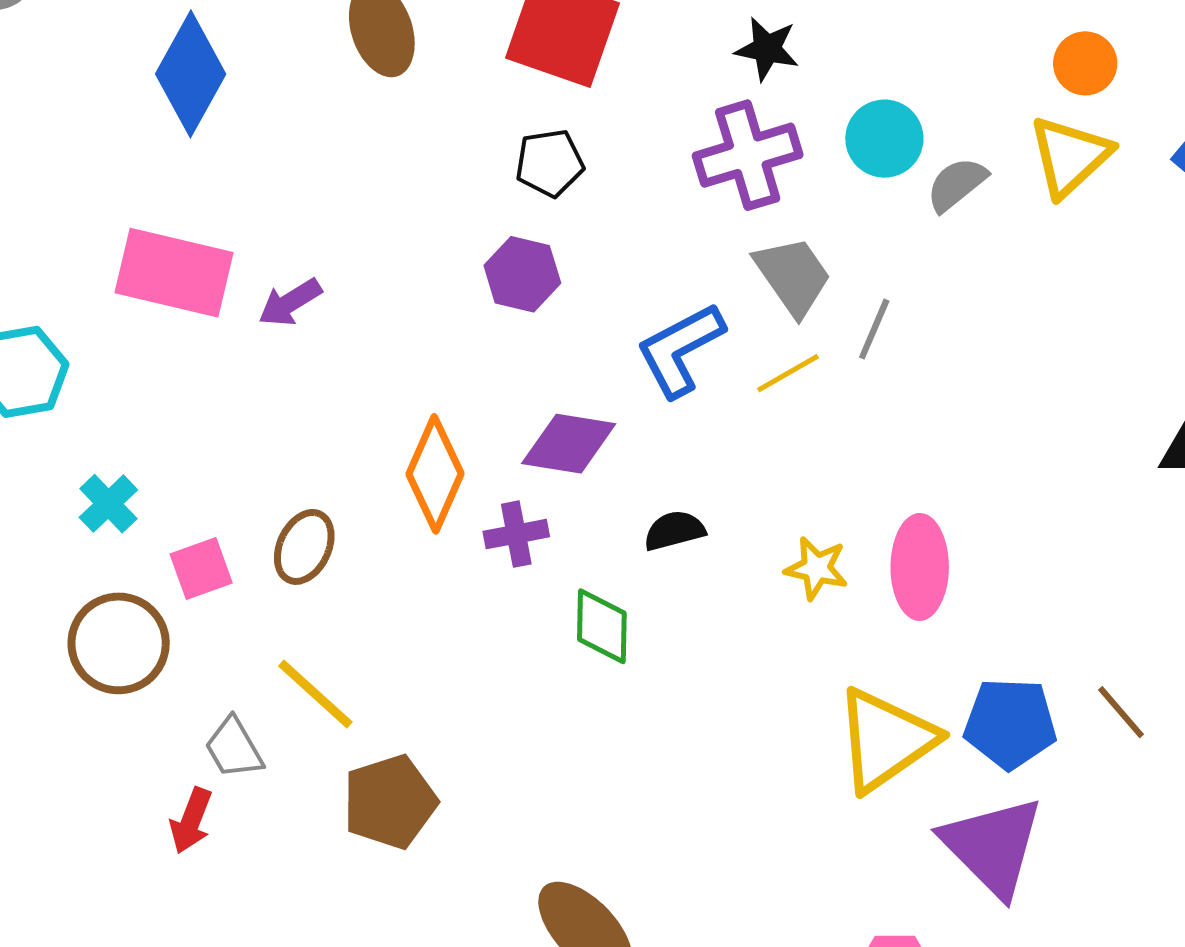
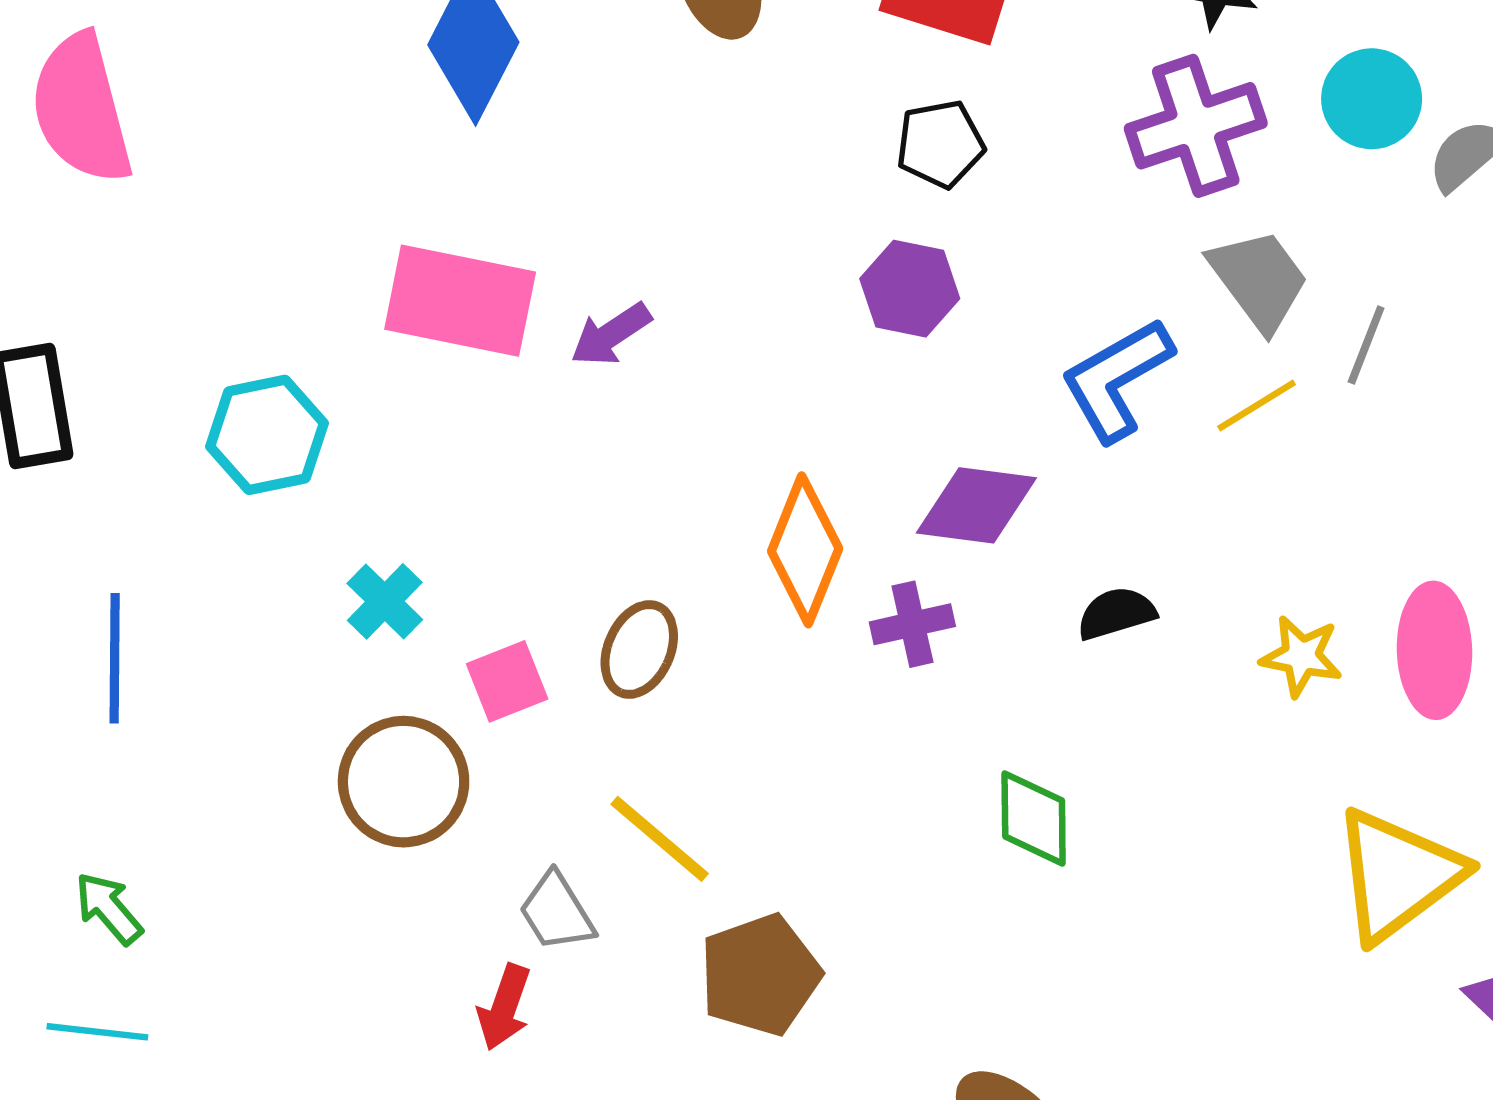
green diamond: (602, 626) -> (1034, 818), moved

